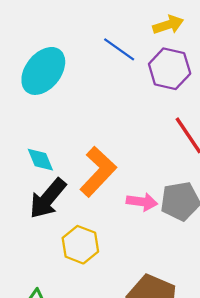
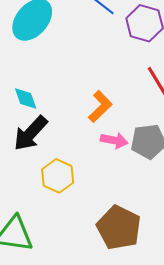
orange L-shape: (98, 172) -> (100, 107), moved, size x0.7

